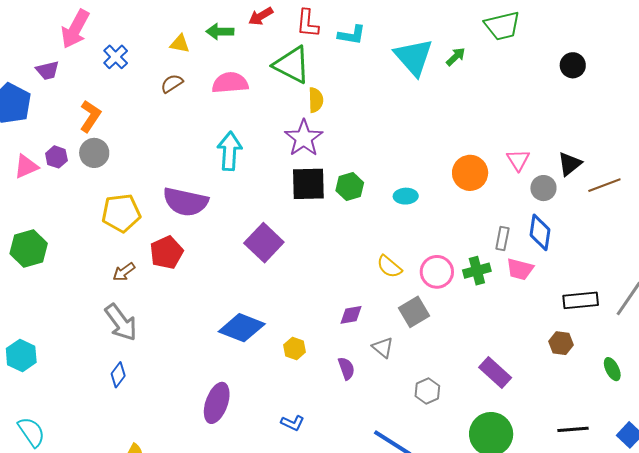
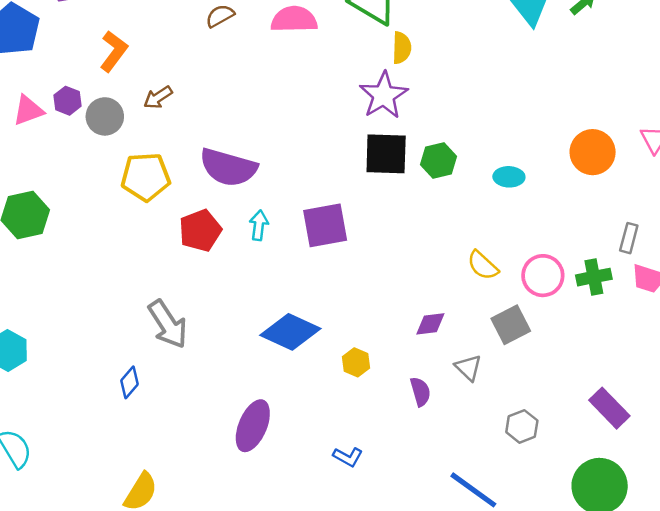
cyan arrow: (230, 151) -> (259, 225), moved, size x0.6
gray circle: (94, 153) -> (105, 116), moved
purple square: (264, 243) -> (325, 225), turned 33
brown arrow: (124, 272) -> (158, 97), moved
gray arrow: (121, 322) -> (168, 324), moved

